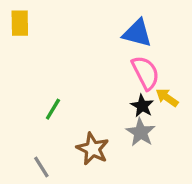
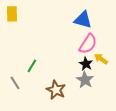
pink semicircle: (146, 73) -> (88, 44), turned 60
gray line: (41, 167) -> (15, 83), moved

